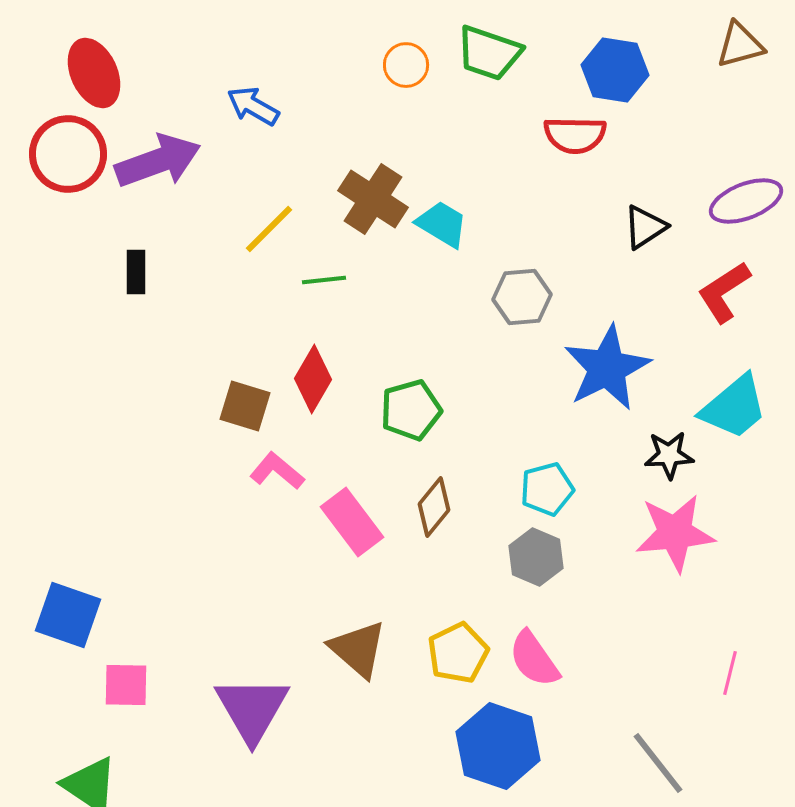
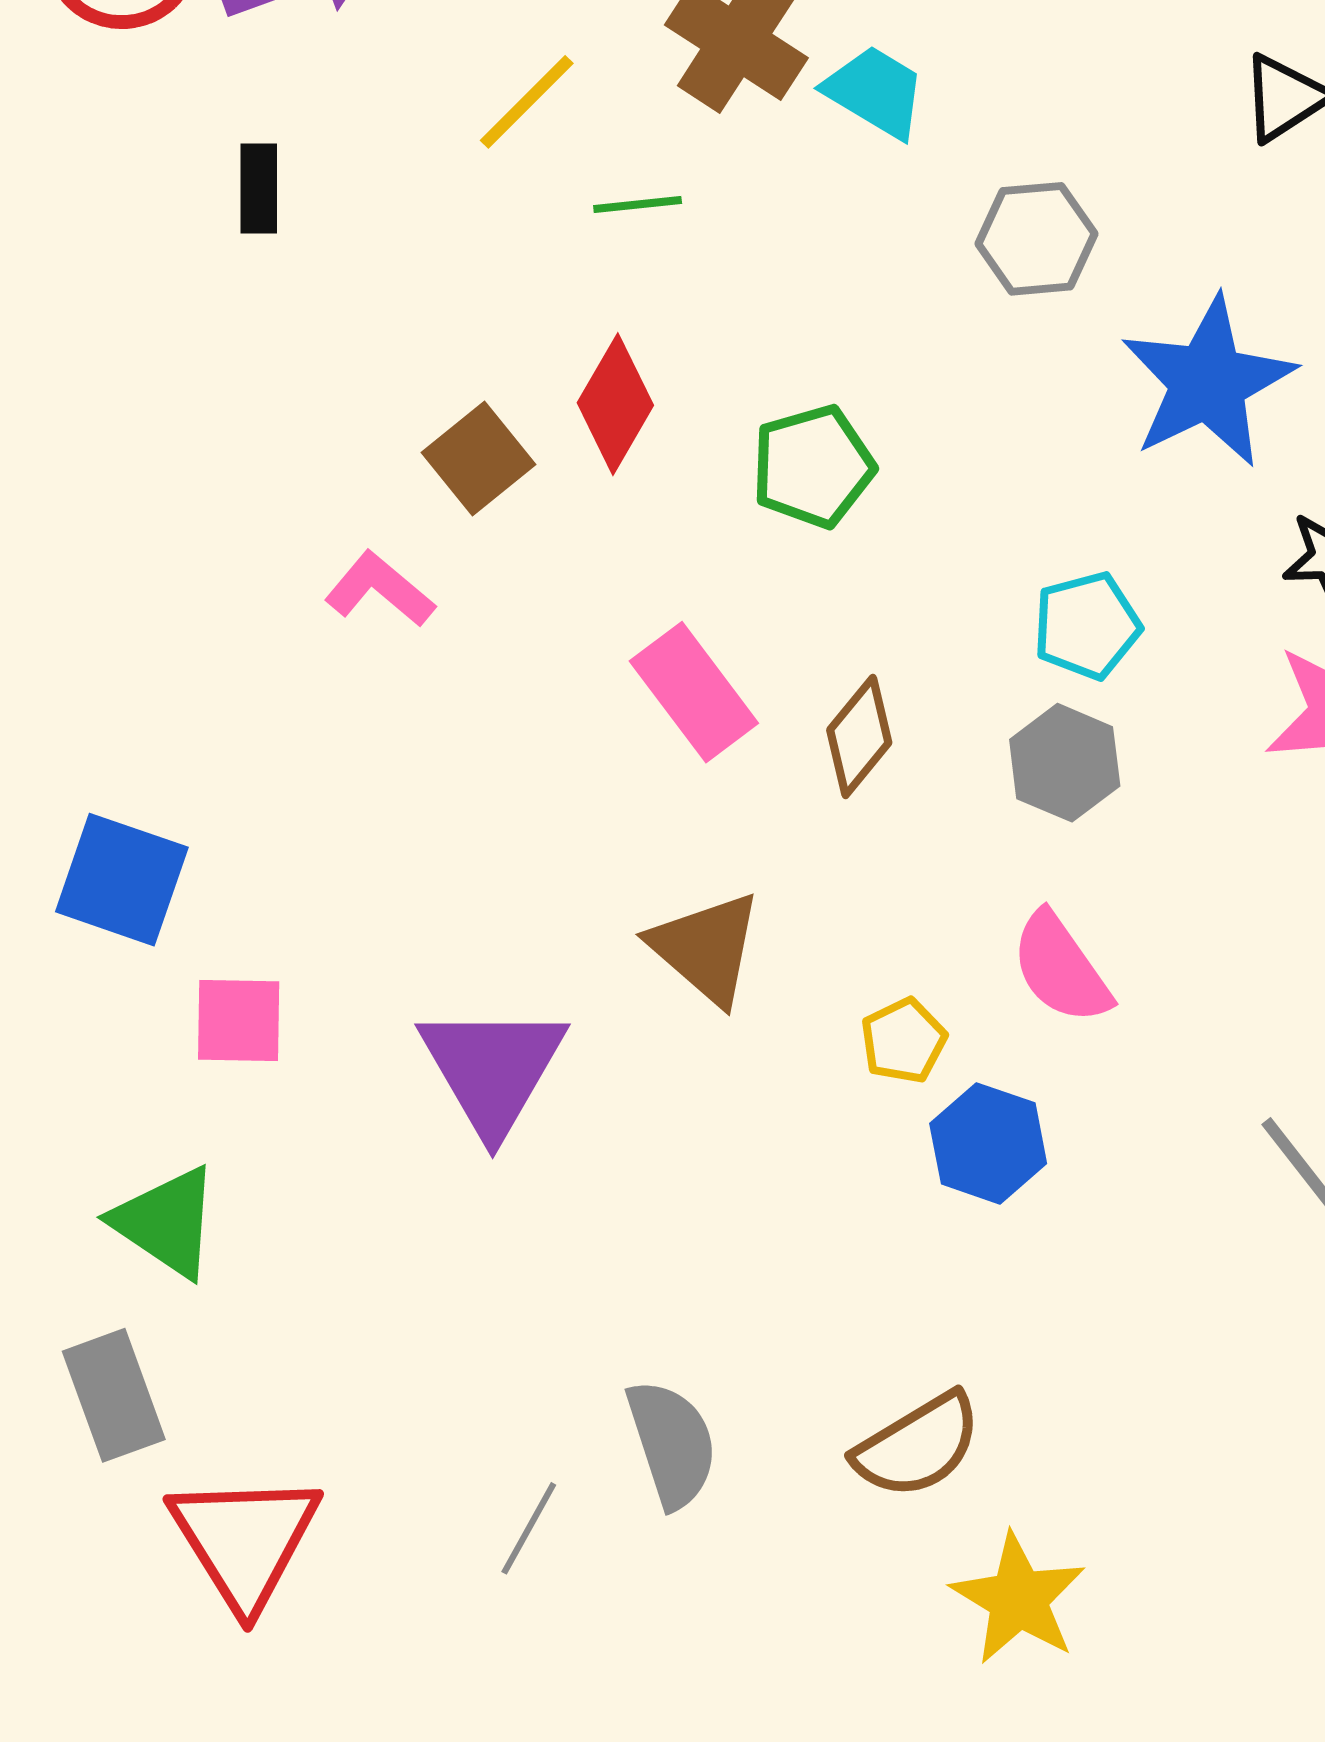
brown square: (245, 406) -> (478, 458), turned 34
pink L-shape: (277, 471) -> (380, 589), moved
brown diamond: (434, 507) -> (859, 736), moved
yellow pentagon: (458, 653) -> (904, 1041), moved, size x0.7
blue hexagon: (498, 746) -> (988, 1143), size x0.7

